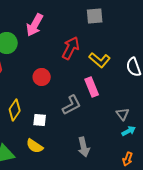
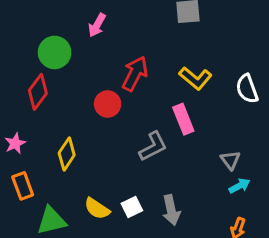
pink arrow: (35, 25) -> (97, 25), size x0.7
red arrow: (71, 48) -> (135, 74), moved
white square: (40, 120) -> (132, 207), moved, turned -32

